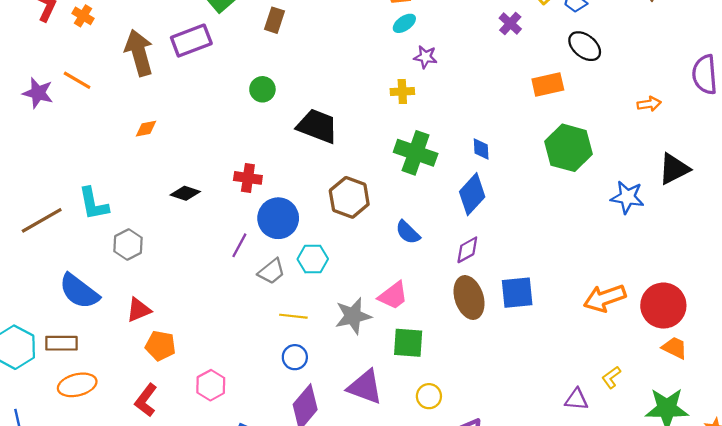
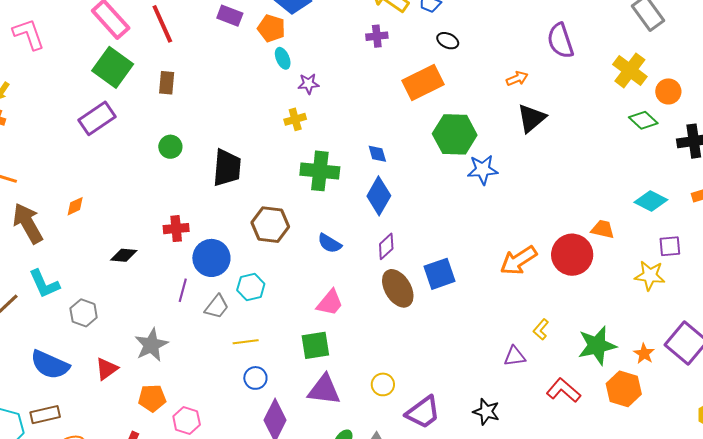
cyan ellipse: (404, 23) -> (283, 58), turned -65
purple cross: (510, 23) -> (377, 36), turned -35
black ellipse: (585, 46) -> (448, 41), size x0.7
brown arrow: (139, 53) -> (28, 223), moved
orange rectangle: (548, 85) -> (423, 83), size x1.4
black trapezoid: (317, 126) -> (227, 168), turned 87
black triangle: (674, 169) -> (531, 118), moved
blue star: (627, 197) -> (483, 170), moved
gray star: (353, 316) -> (151, 345), moved
green square: (408, 343) -> (315, 345), moved
orange pentagon: (161, 346) -> (152, 398), moved
orange trapezoid: (675, 348) -> (603, 229), moved

